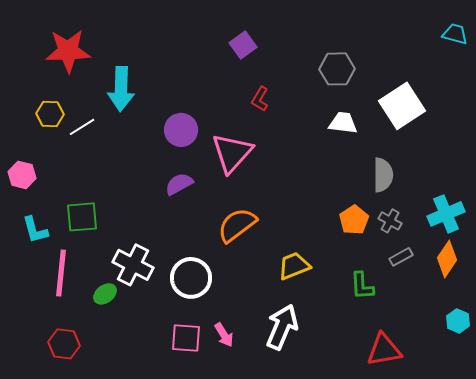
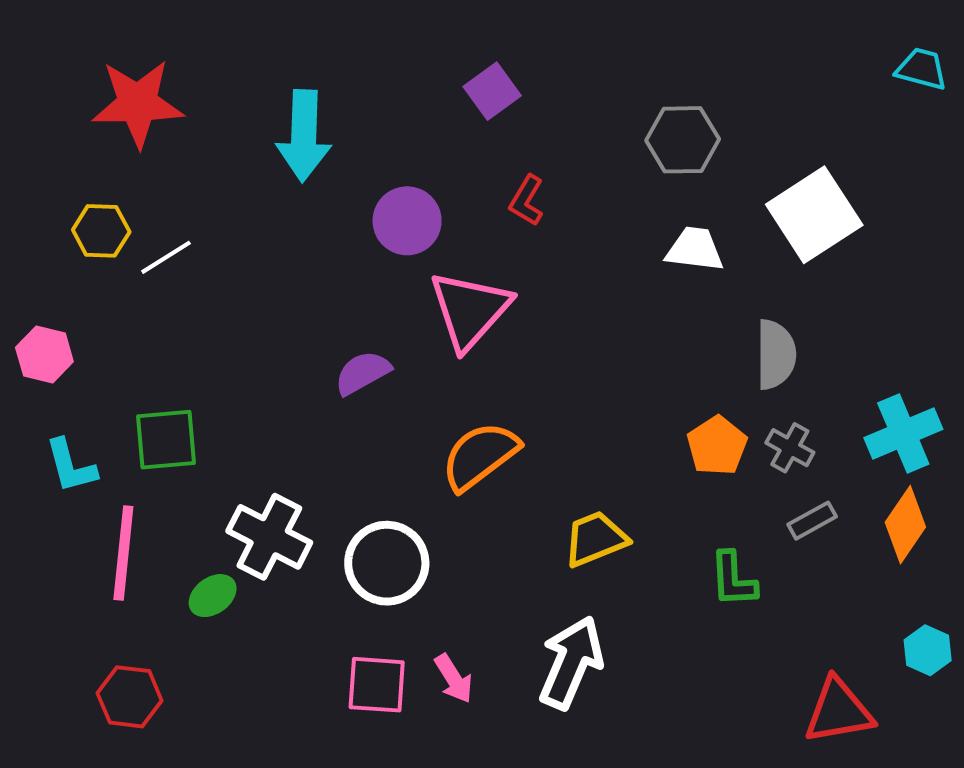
cyan arrow: (121, 89) -> (304, 136), moved
purple circle: (181, 130) -> (407, 221), moved
red triangle: (384, 350) -> (839, 711), moved

